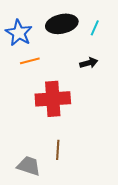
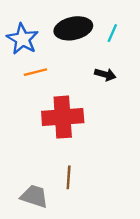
black arrow: (89, 63) -> (105, 74), turned 30

